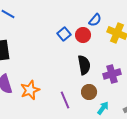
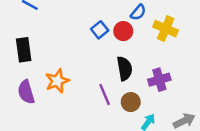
orange star: (30, 90) -> (57, 81), moved
purple line: (65, 100) -> (105, 95), moved

